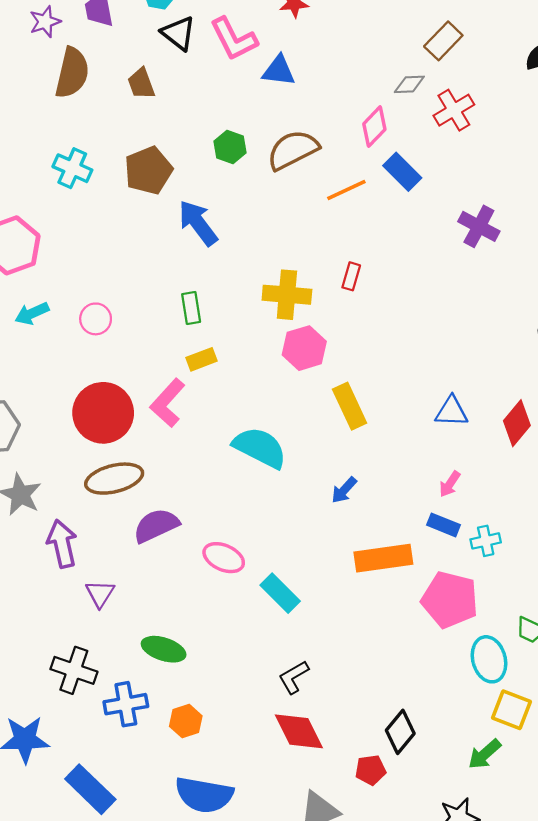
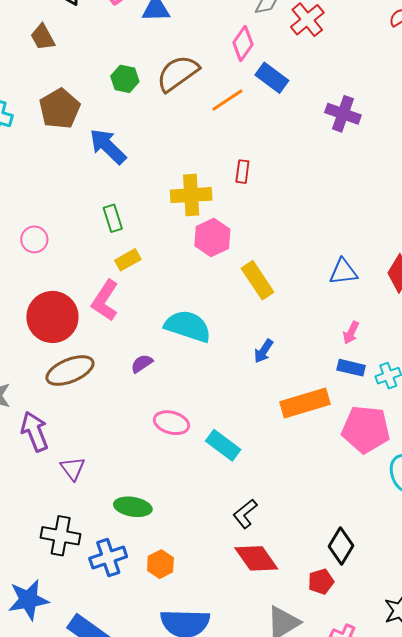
purple semicircle: (156, 525) -> (142, 363), moved, size x0.6

